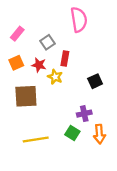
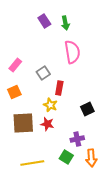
red star: (39, 65) -> (47, 124), moved

